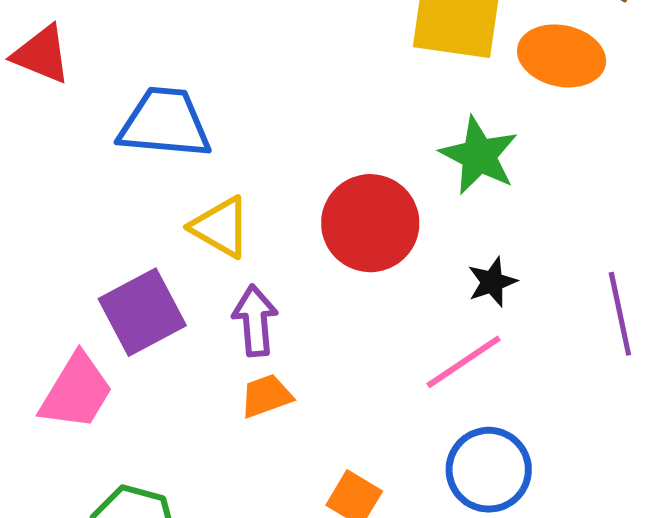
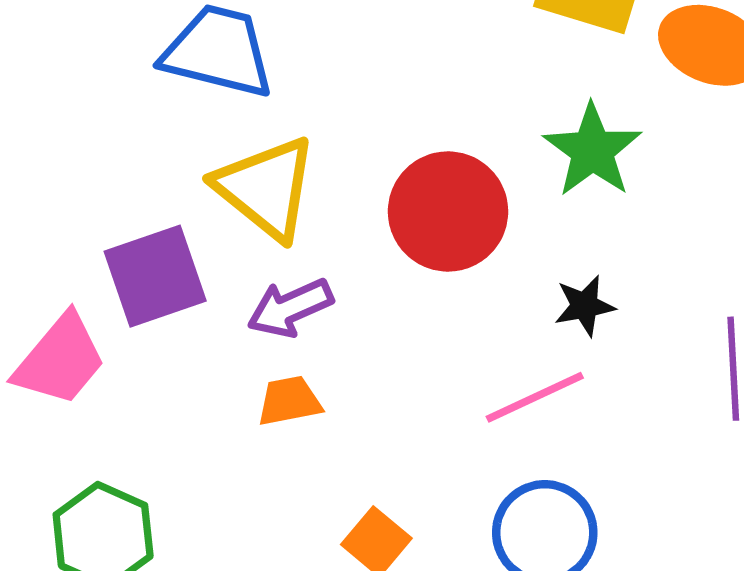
yellow triangle: (221, 227) -> (266, 188), size x1.4
purple arrow: (255, 321) -> (290, 308), turned -118

